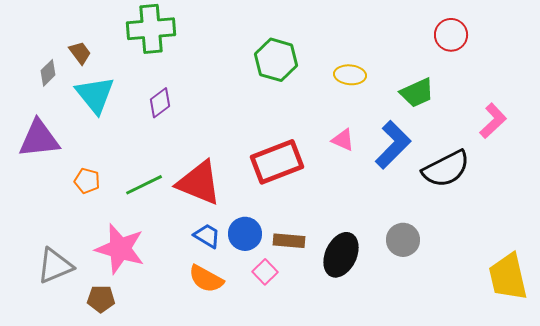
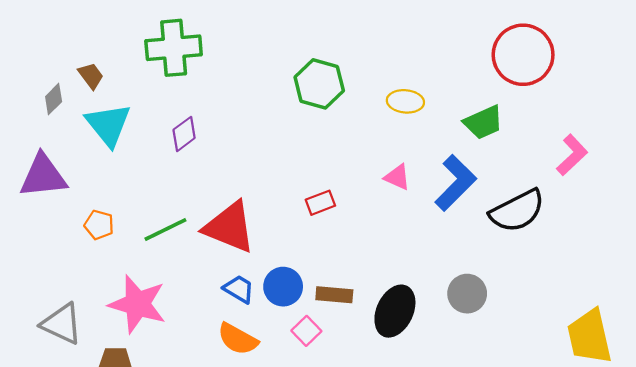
red circle: (451, 35) -> (523, 55), size x1.6
red rectangle: (277, 162) -> (320, 203), size x0.5
gray triangle: (55, 266) -> (62, 324), turned 48

